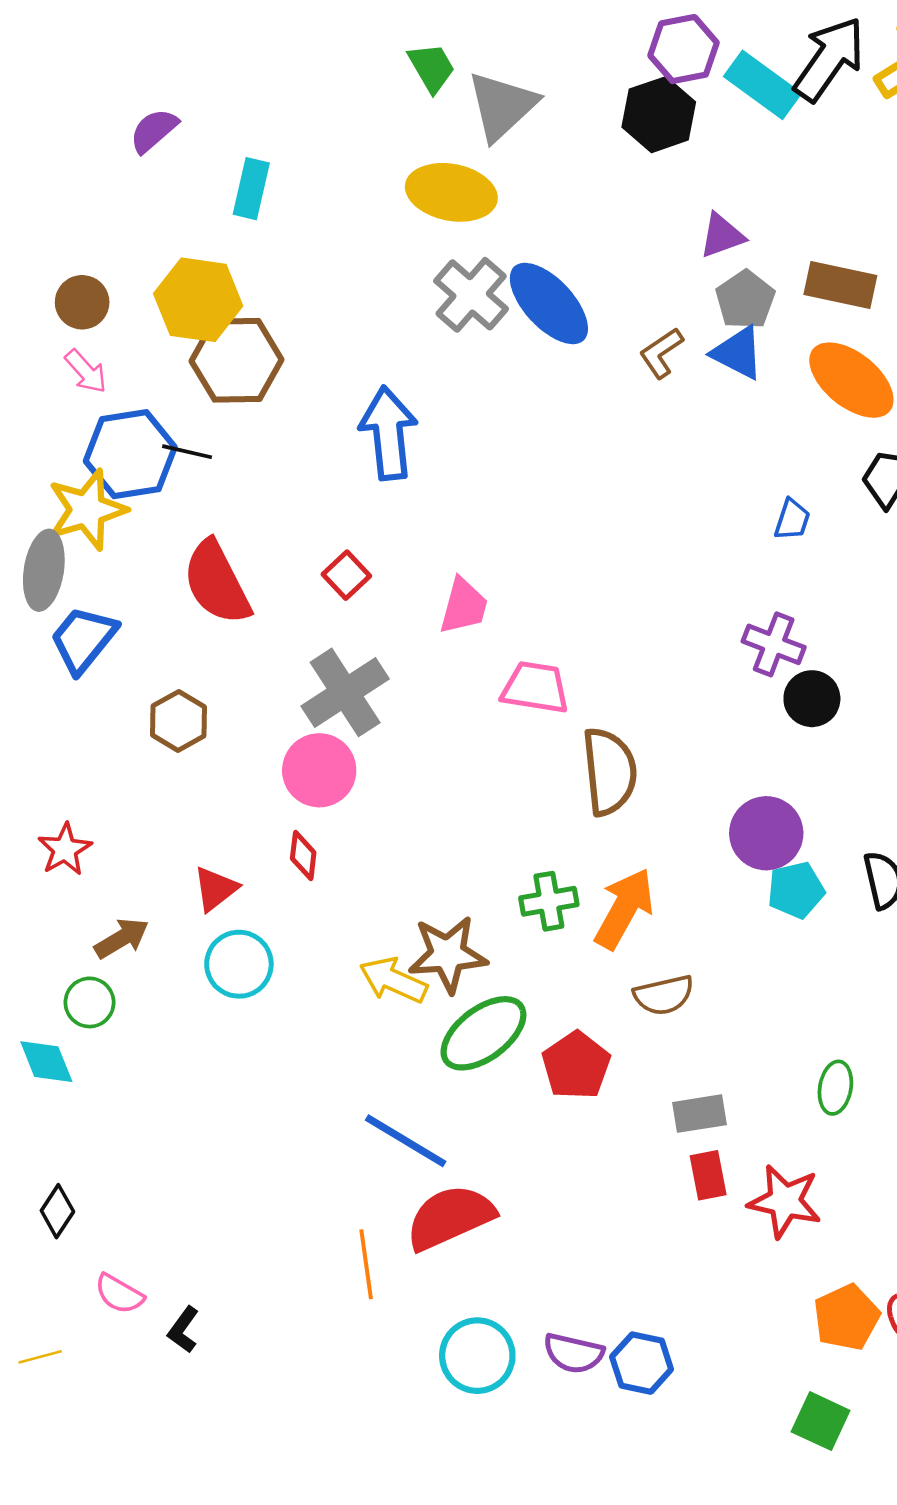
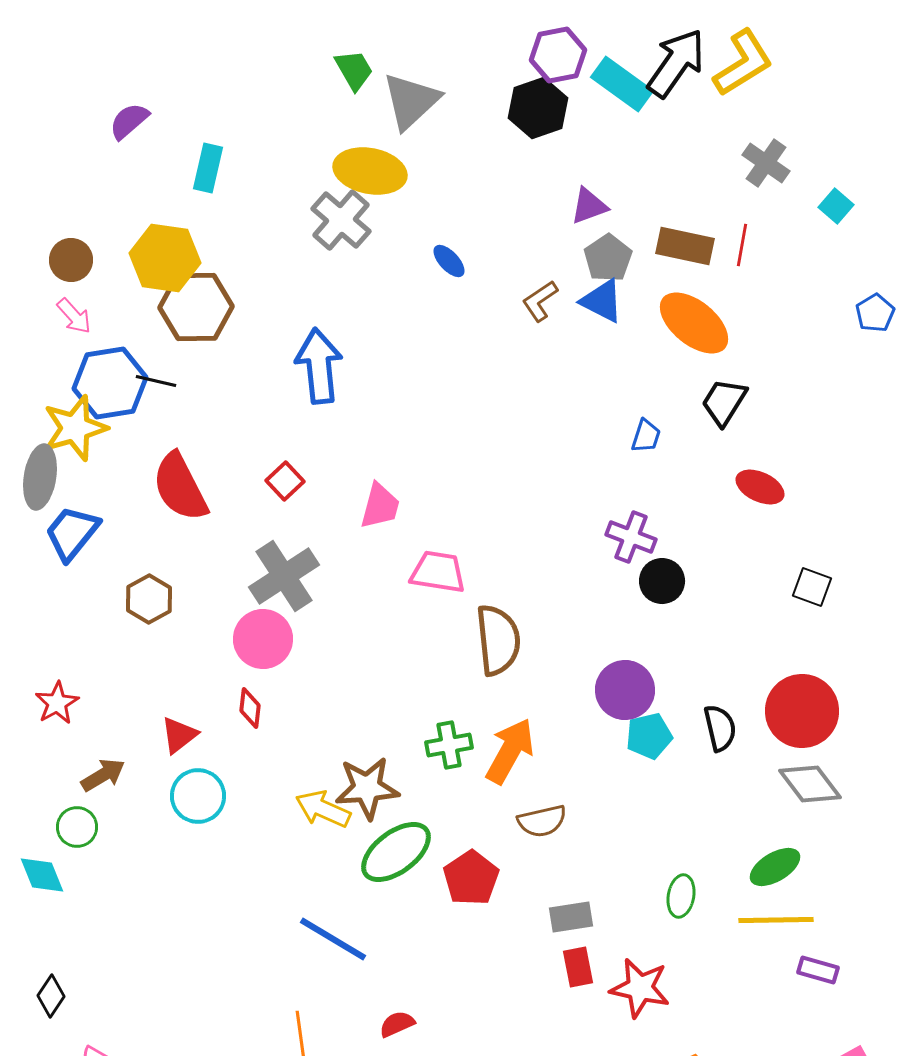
gray cross: (471, 295) -> (341, 220), moved
blue ellipse: (549, 303) -> (449, 261), size x0.5
red semicircle: (450, 1217) -> (397, 1024), moved, size x0.5

